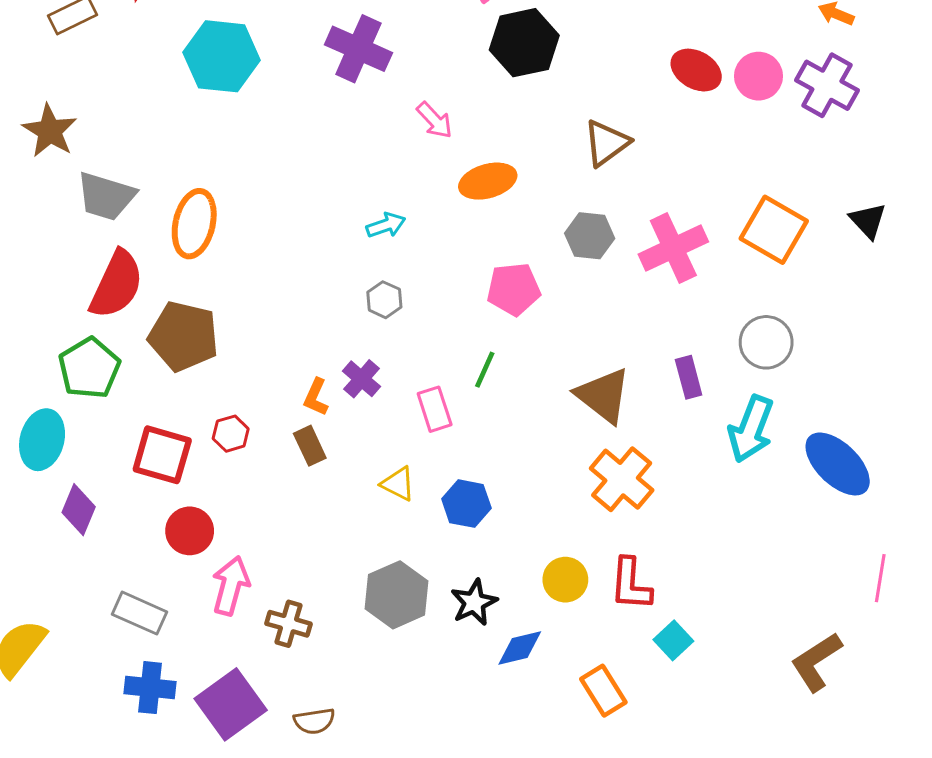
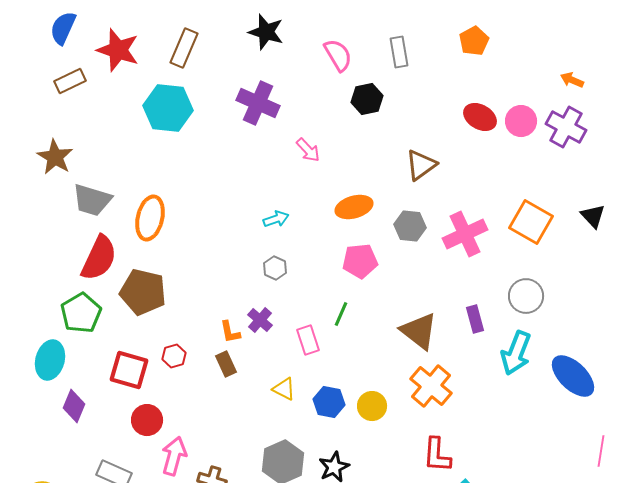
black hexagon: (524, 43) -> (367, 99), size x0.7
orange ellipse: (488, 181) -> (354, 207), moved
orange L-shape: (316, 397) -> (230, 332), turned -35
yellow circle: (565, 580) -> (372, 406), moved

